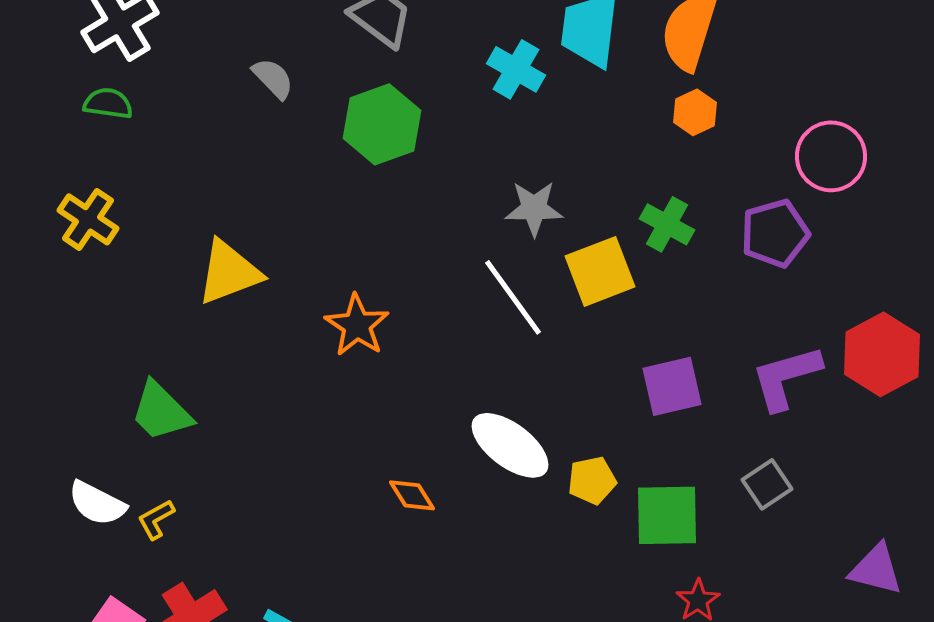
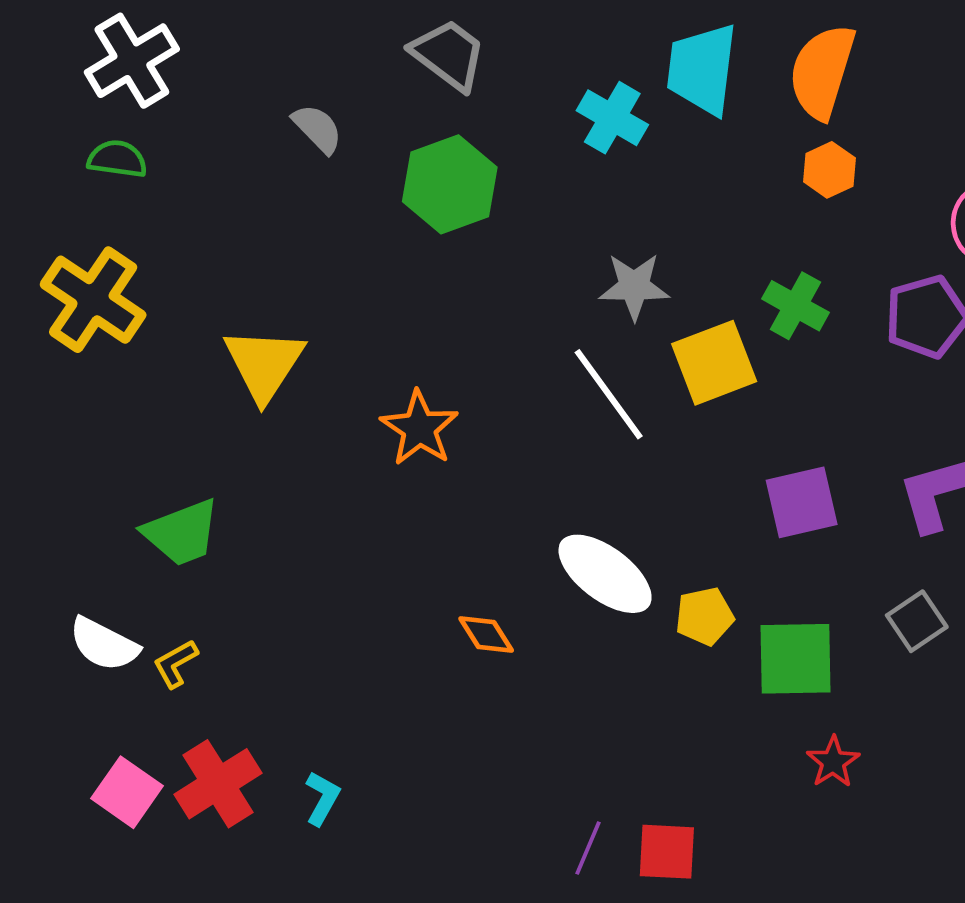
yellow cross: (88, 219) -> (93, 300), size x1.4
yellow triangle: (229, 272) -> (264, 364), turned -36
green trapezoid: (161, 411) -> (182, 533), turned -66

